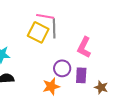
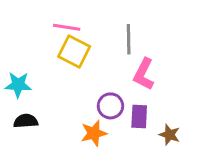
pink line: (45, 16) -> (67, 27), moved
gray line: (54, 28) -> (129, 39), moved

